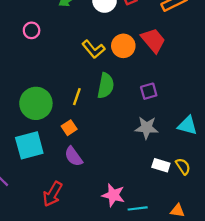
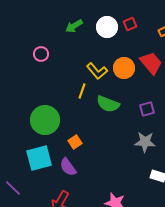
green semicircle: (106, 86) -> (108, 104), turned 100
yellow line: (77, 97) -> (82, 91), moved
purple semicircle: (74, 156) -> (68, 167), moved

